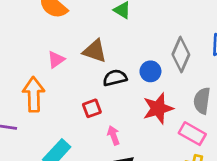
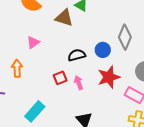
brown triangle: (95, 51) -> (64, 18), moved
orange arrow: (34, 94) -> (17, 68), size x0.7
pink arrow: (113, 135) -> (79, 83), moved

